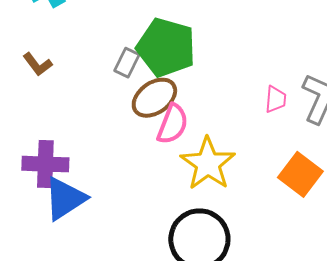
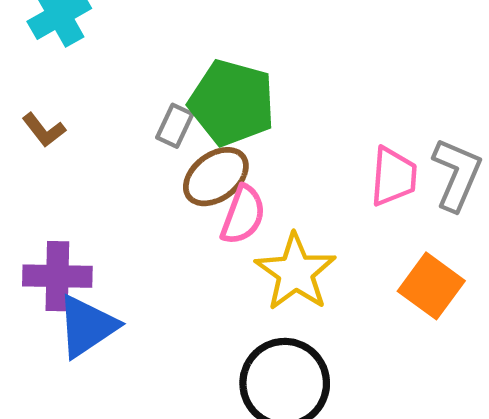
pink trapezoid: (276, 99) -> (394, 177), size x1.5

